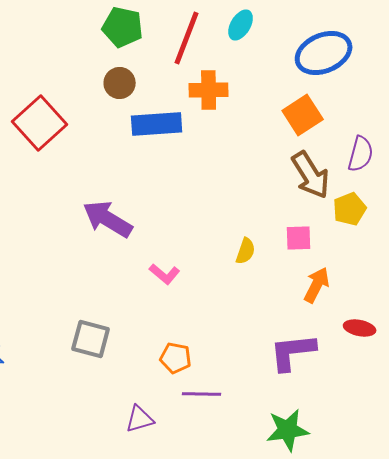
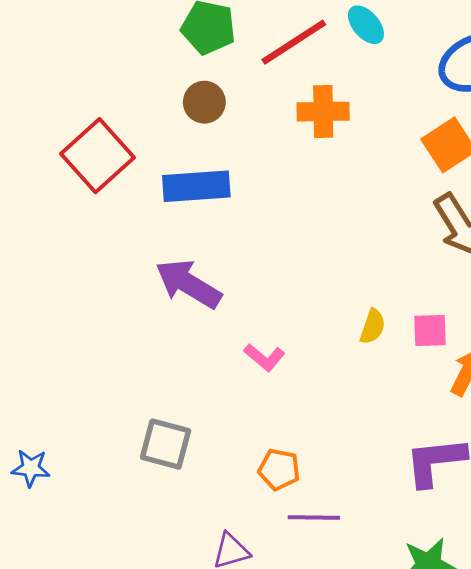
cyan ellipse: (241, 25) -> (366, 25), turned -72
red line: (187, 38) -> (294, 42), turned 36
blue rectangle: (157, 124) -> (196, 186), moved
pink square: (299, 238) -> (430, 331), moved

